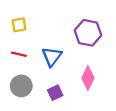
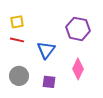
red line: (19, 54) -> (17, 40), moved
purple square: (55, 93) -> (49, 82), turned 32

